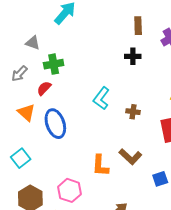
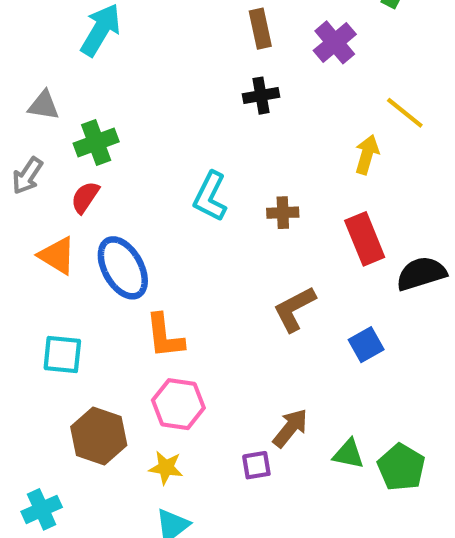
brown L-shape: (130, 157) -> (294, 309), turned 120
cyan square: (21, 158) -> (62, 355), turned -36
orange L-shape: (100, 166) -> (165, 336), moved

